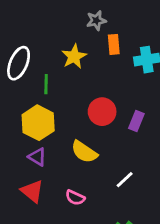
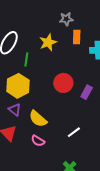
yellow semicircle: (84, 152) -> (38, 119), moved

